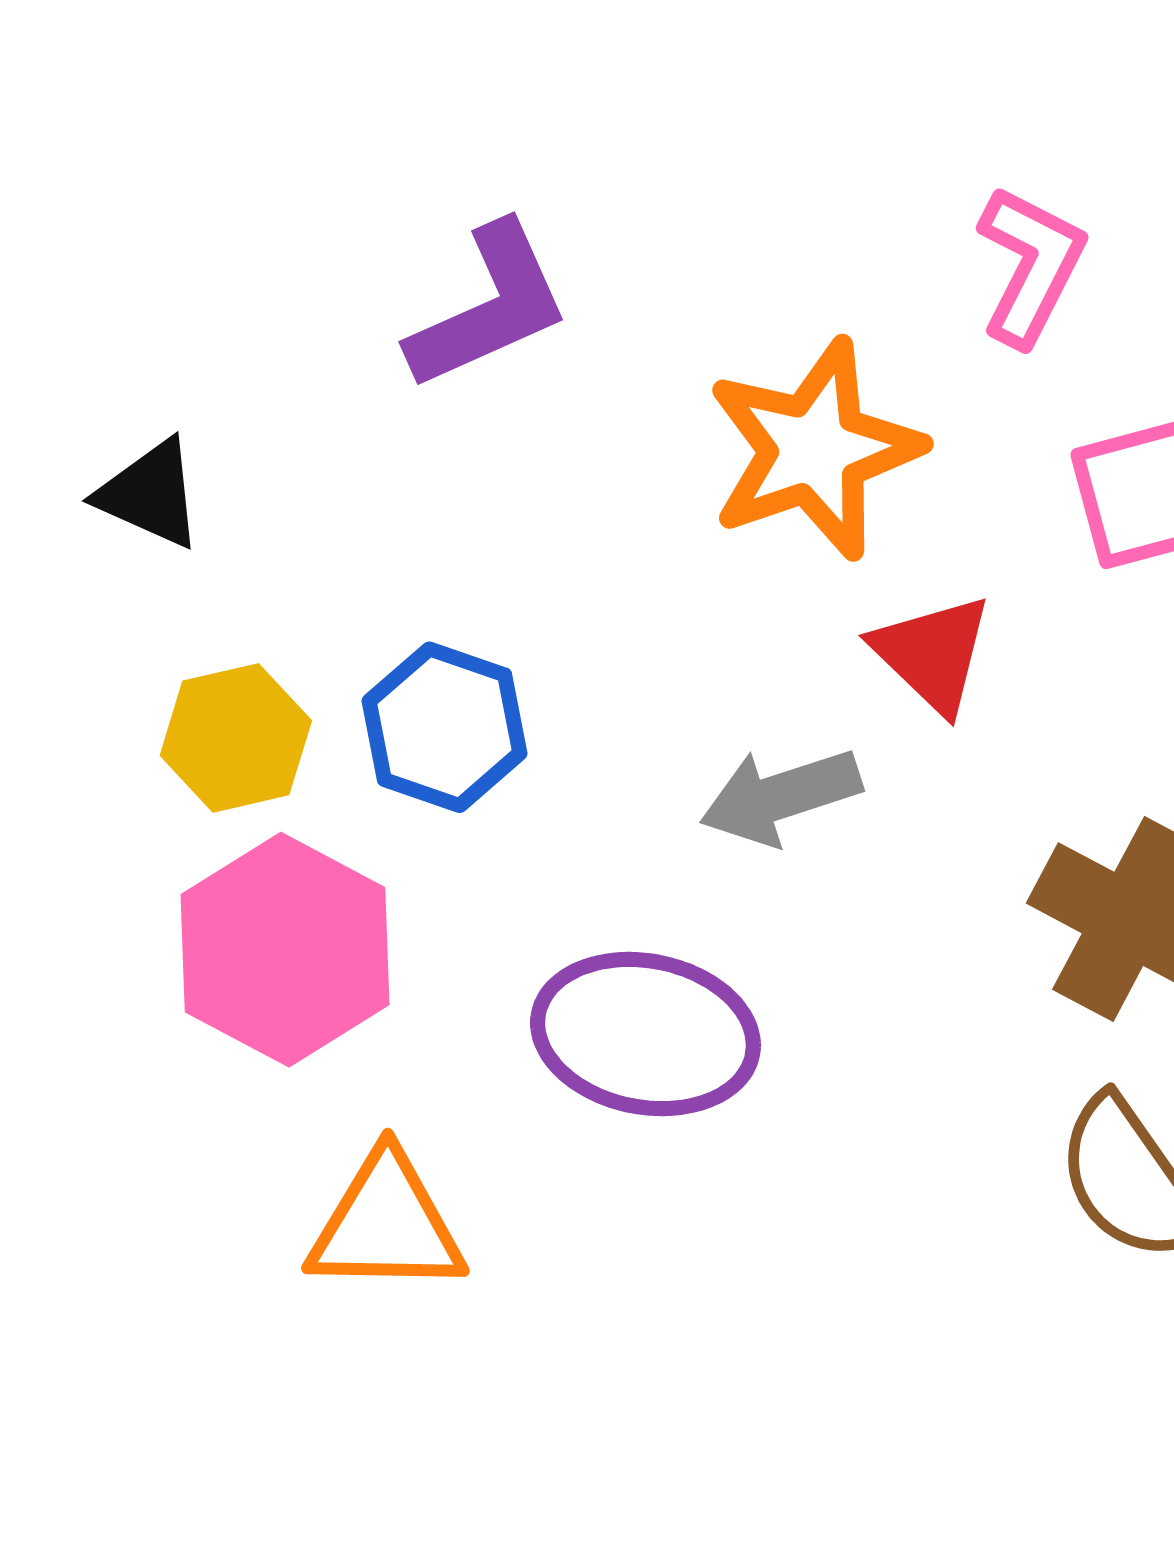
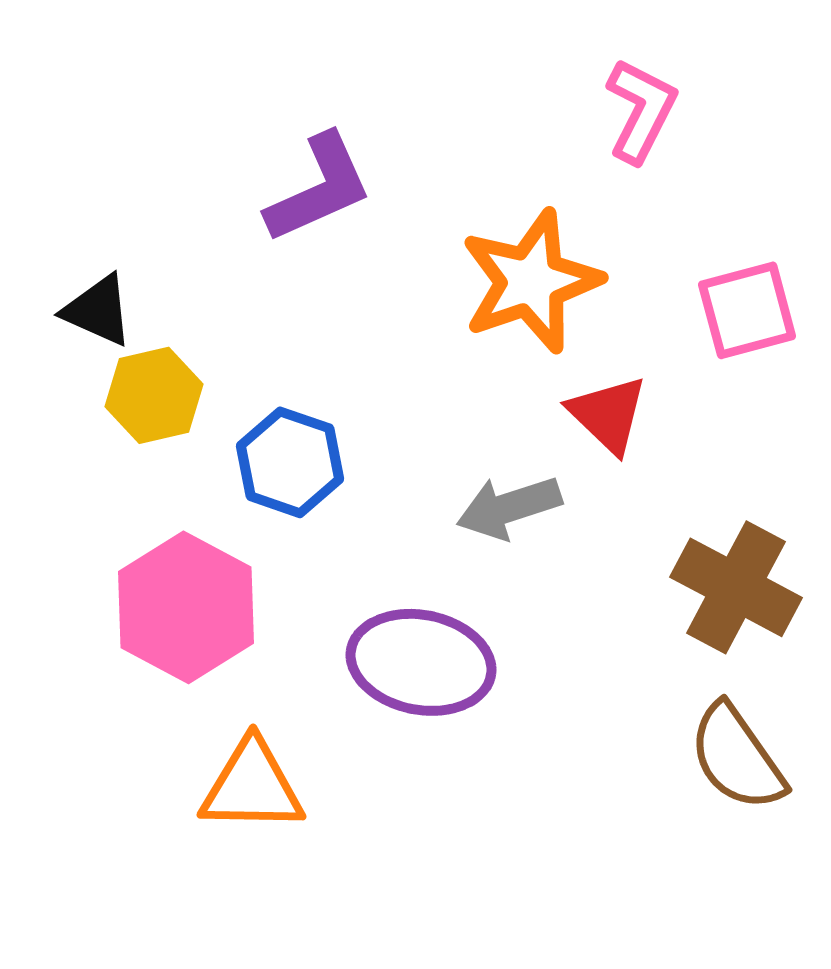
pink L-shape: (1031, 265) -> (641, 110), moved
yellow hexagon: (236, 738) -> (154, 395), moved

